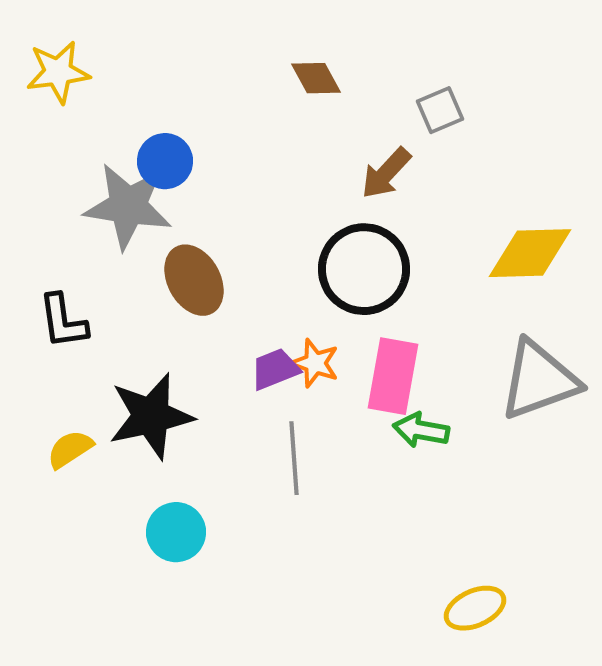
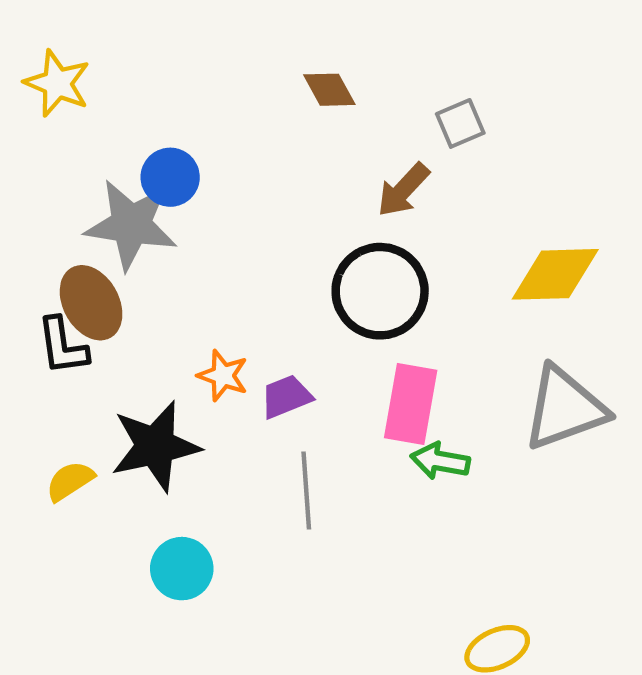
yellow star: (58, 72) -> (57, 83), turned 30
brown ellipse: (194, 280) -> (91, 303), moved
orange star: (315, 363) -> (223, 376), moved

